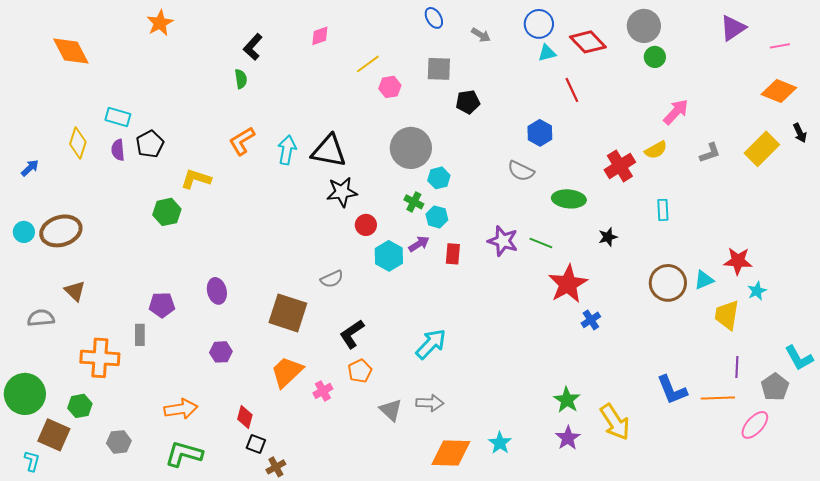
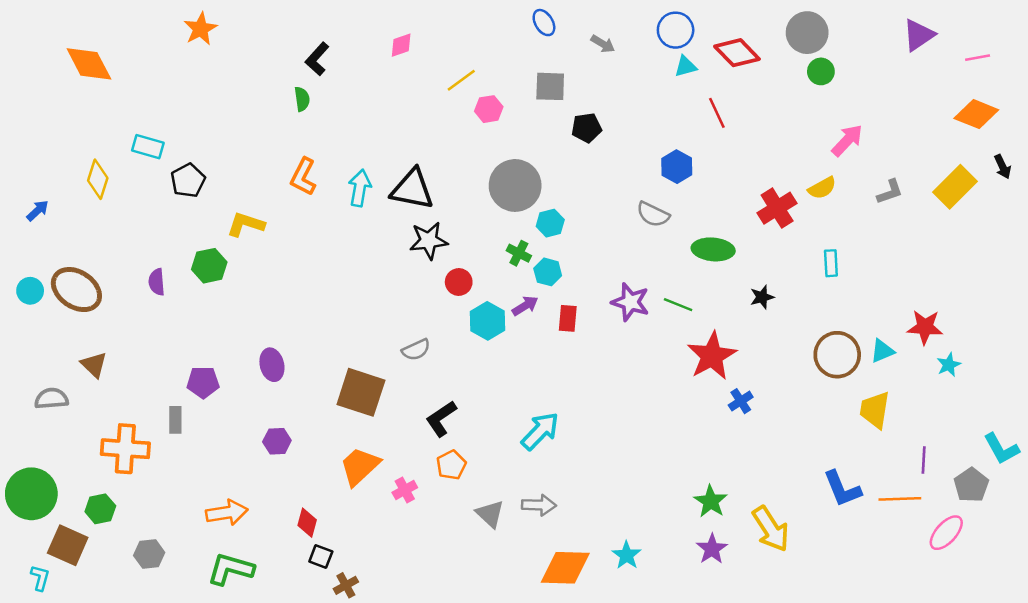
orange L-shape: (242, 141) -> (303, 177), turned -32
purple semicircle: (118, 150) -> (157, 282), moved
brown ellipse: (61, 231) -> (76, 290), turned 51
yellow trapezoid: (727, 315) -> (875, 410), moved

